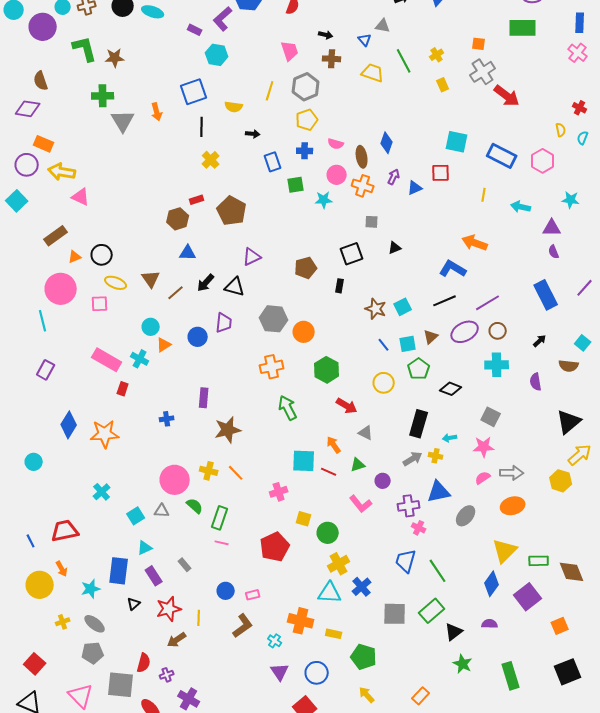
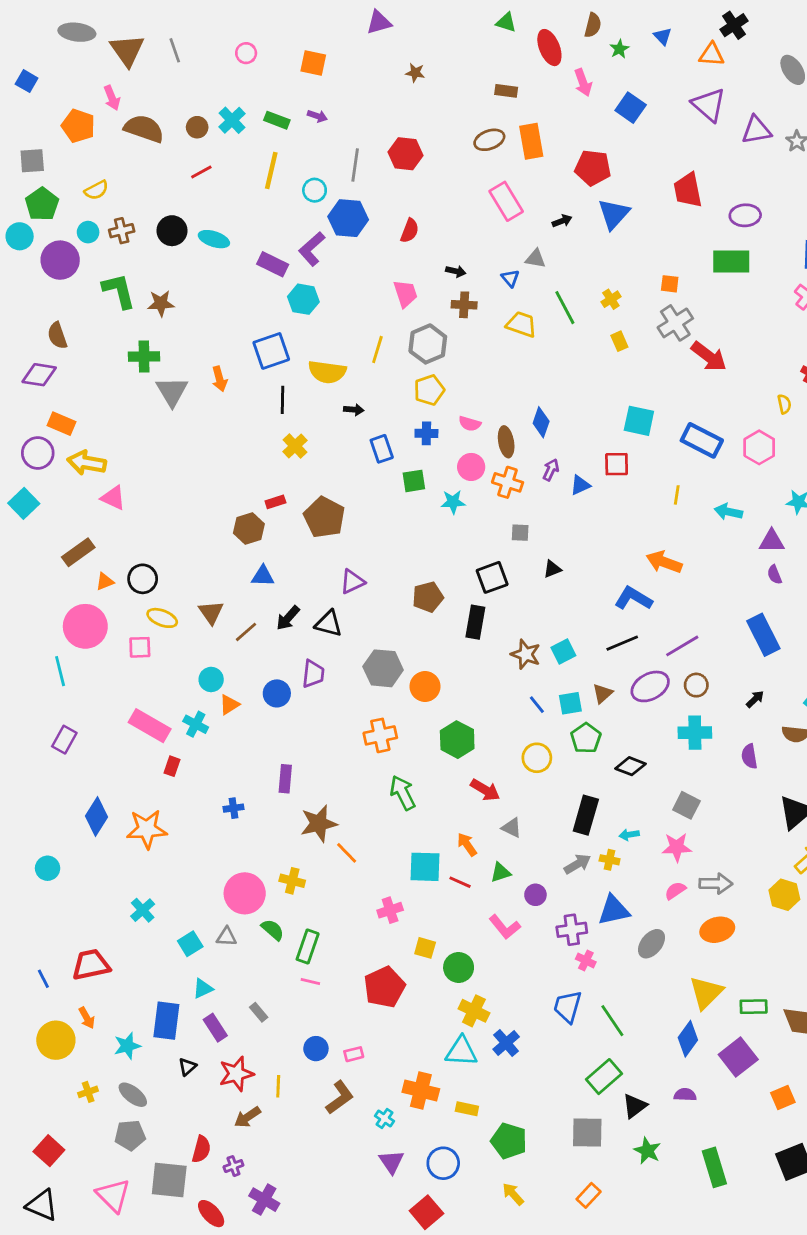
purple rectangle: (195, 30) -> (273, 264), size x1.5
yellow semicircle: (234, 107) -> (327, 372), size x1.5
black rectangle: (340, 286) -> (475, 622), size x1.6
orange line: (236, 473) -> (347, 853), moved
yellow cross: (339, 564) -> (474, 1011), turned -35
gray square: (395, 614) -> (587, 1132), moved

